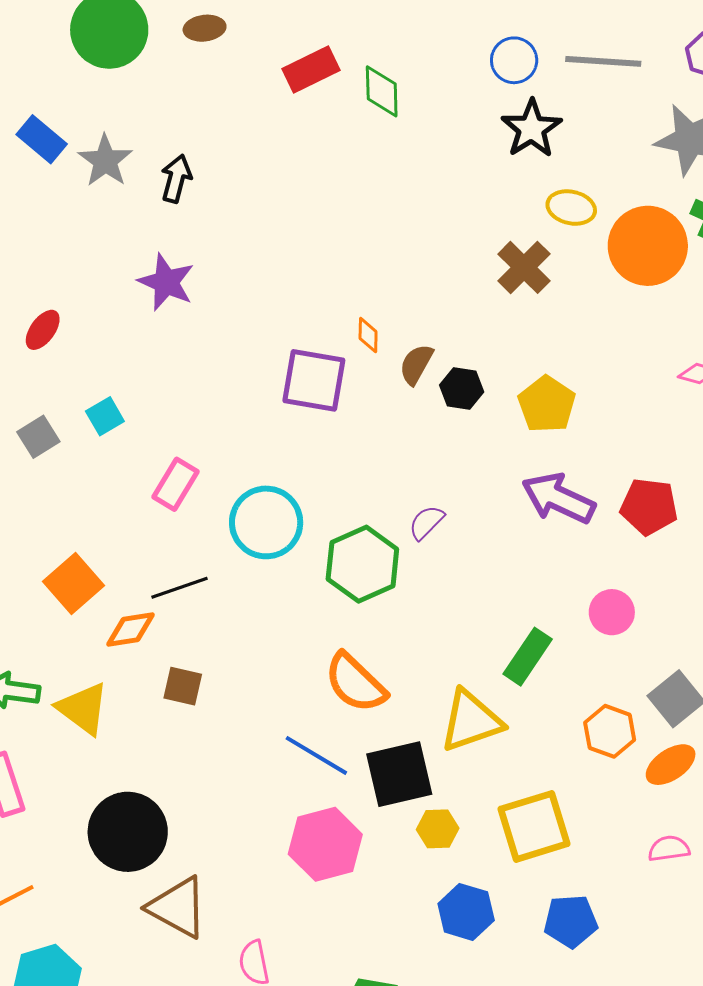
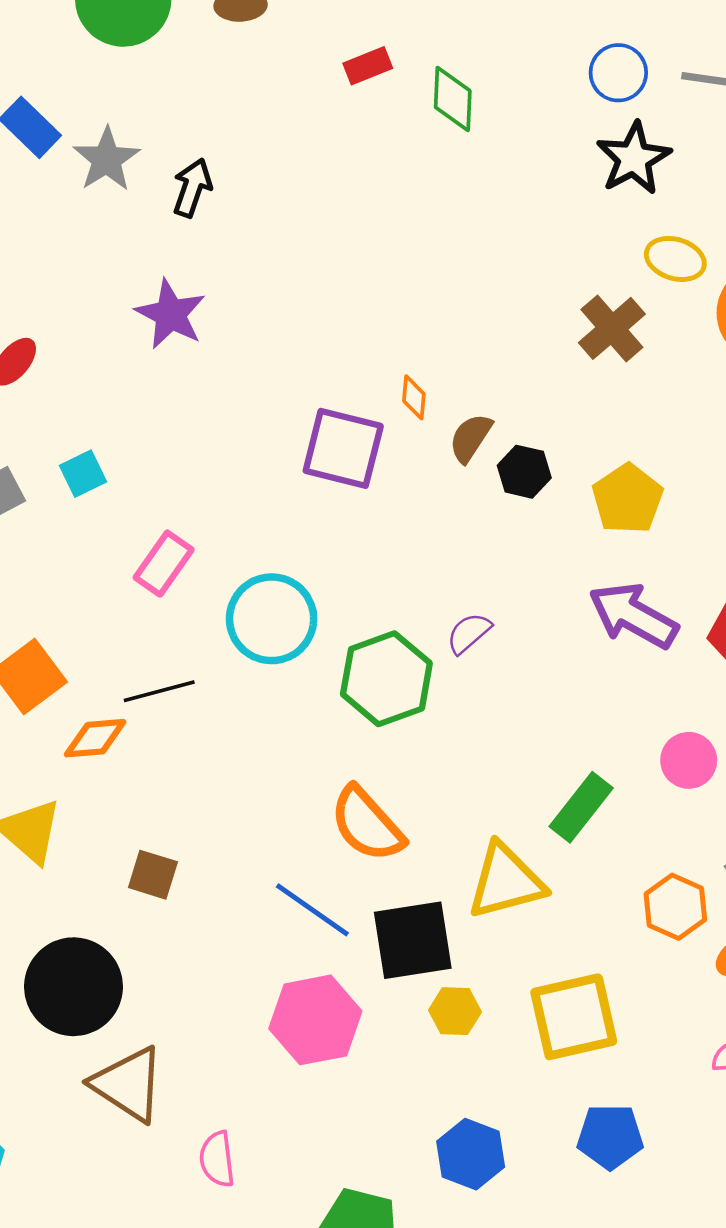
red rectangle: (311, 69) -> (368, 66), size x0.7
brown square: (183, 686) -> (153, 875), moved
blue hexagon: (466, 912) -> (471, 1154), moved

